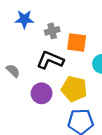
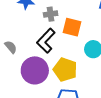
black L-shape: (50, 60) -> (46, 41), turned -75
purple circle: (42, 93) -> (35, 70), size x1.4

